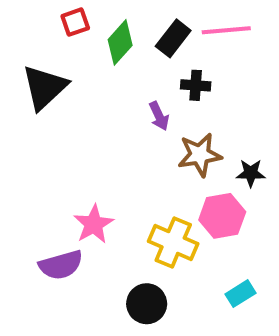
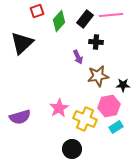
pink star: (94, 224) -> (59, 108), moved
purple semicircle: (61, 265) -> (20, 117), moved
cyan rectangle: (241, 294) -> (116, 127), moved

